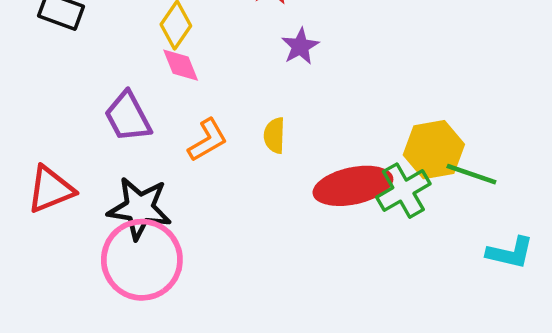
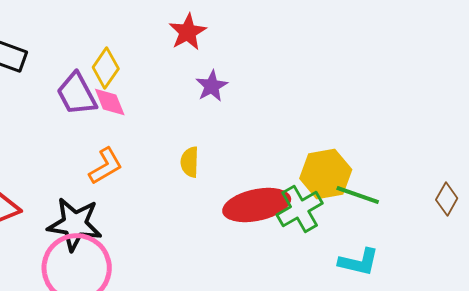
purple trapezoid: (128, 117) -> (77, 94), moved
orange L-shape: (208, 140) -> (106, 166), moved
cyan L-shape: (510, 253) -> (359, 262), moved

